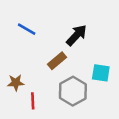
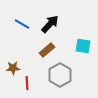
black arrow: (77, 35) -> (50, 24), moved
cyan square: (101, 73) -> (83, 46), moved

